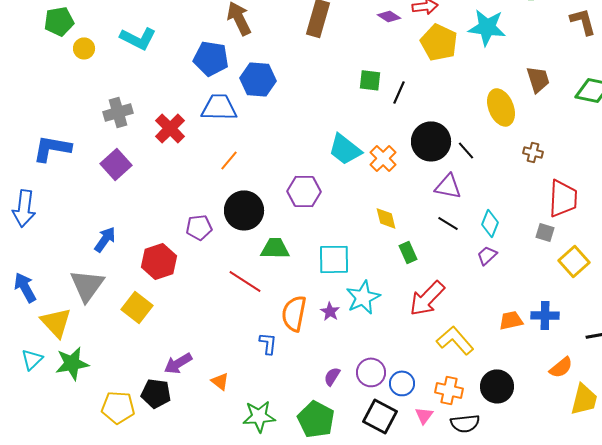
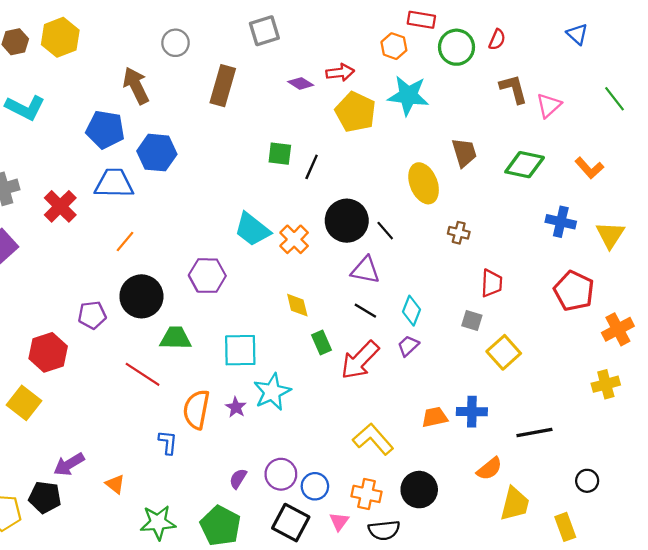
red trapezoid: (563, 198) -> (492, 283), size x0.7
red arrow: (427, 298) -> (360, 360), moved

